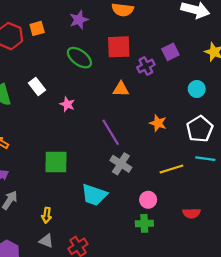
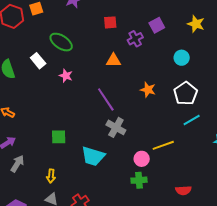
red square: (119, 47) -> (110, 22), size x0.6
green ellipse: (79, 58) -> (61, 42), moved
cyan line: (205, 159) -> (192, 120), turned -36
green square: (56, 162) -> (59, 137), moved, size x0.7
yellow line: (171, 169) -> (163, 145), moved
red semicircle: (192, 213) -> (183, 190), moved

